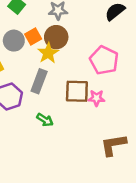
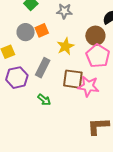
brown circle: (56, 37) -> (95, 36), moved
yellow star: (48, 53) -> (65, 46), moved
pink star: (96, 98) -> (88, 86), size x1.5

